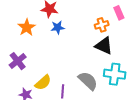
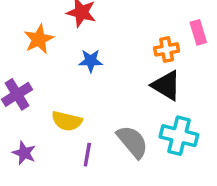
blue star: (58, 28) -> (91, 61), moved
yellow semicircle: (43, 83) -> (67, 121), moved, turned 48

